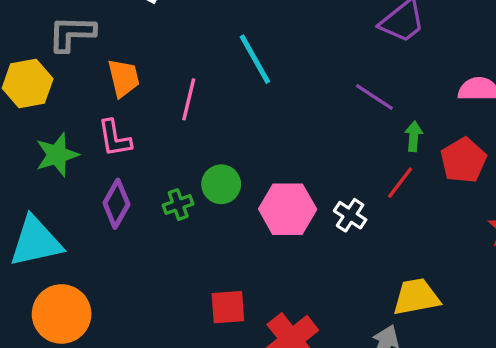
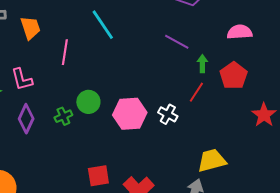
orange trapezoid: (124, 78) -> (30, 28), moved

